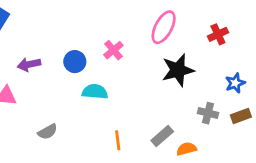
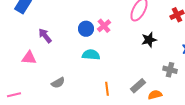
blue circle: (75, 62) -> (86, 29), moved
purple arrow: (29, 64) -> (45, 36), turned 63
black star: (178, 70) -> (149, 40), size x0.7

